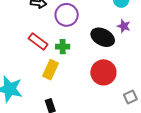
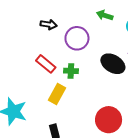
red circle: (103, 72) -> (109, 120), moved

